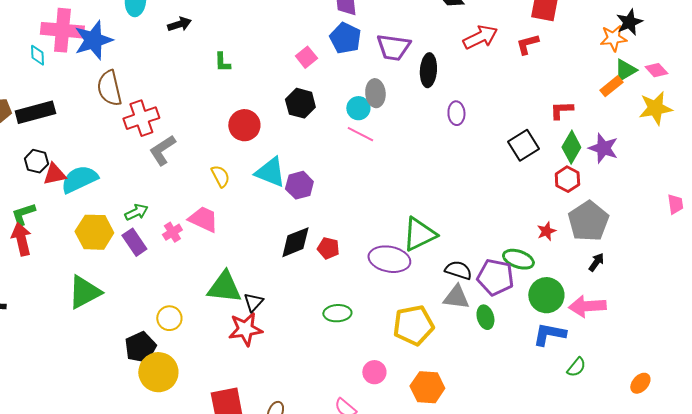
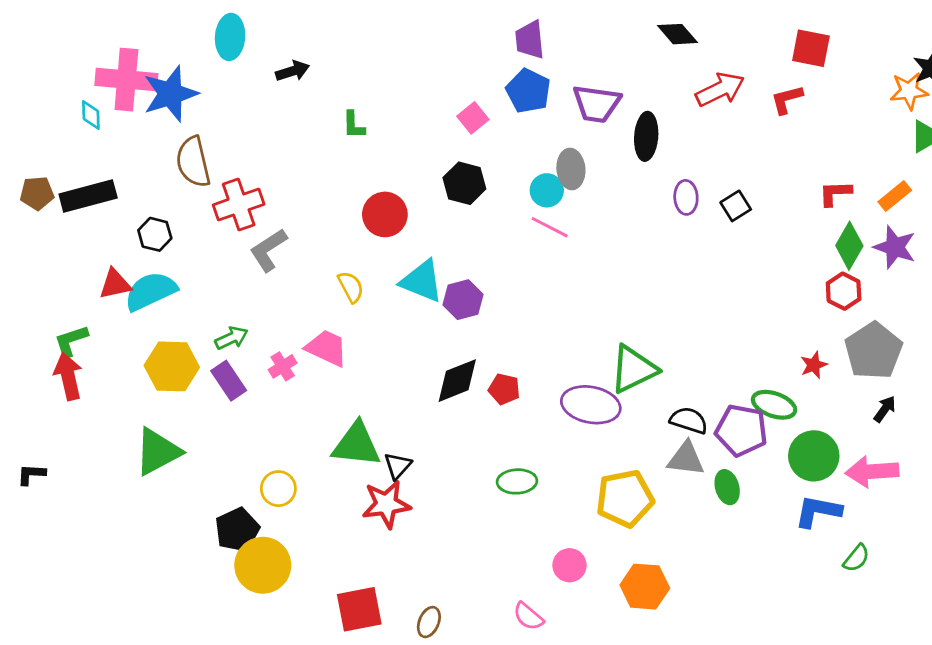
orange rectangle: (611, 86) -> (895, 196), moved
black square: (523, 145) -> (736, 206), moved, size x0.7
black hexagon: (36, 161) -> (155, 234), moved

